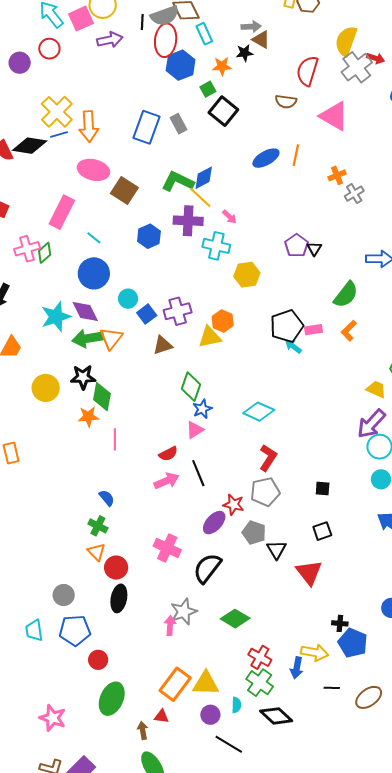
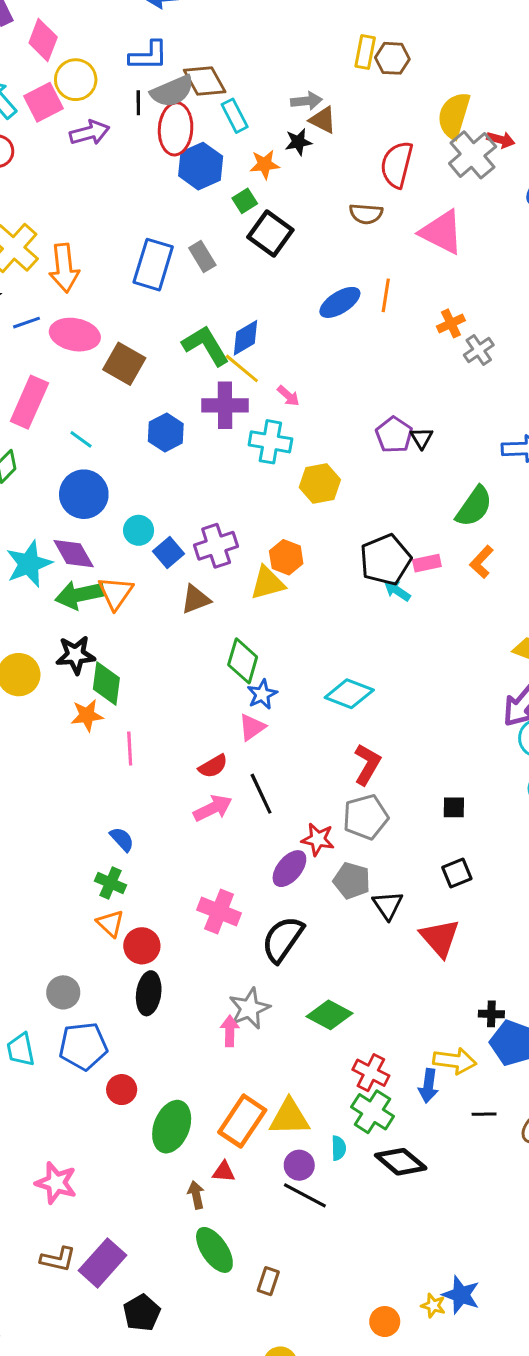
blue line: (59, 134) -> (27, 323), moved
green L-shape: (178, 181) -> (206, 345), turned 36
green ellipse: (112, 699) -> (172, 1127), moved
black line: (229, 744) -> (305, 1195), moved

